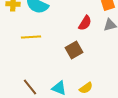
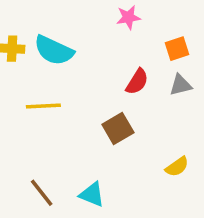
yellow semicircle: (86, 88) -> (177, 167), moved

